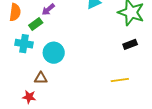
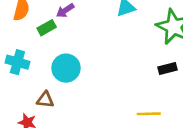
cyan cross: (24, 44) -> (17, 62), moved

